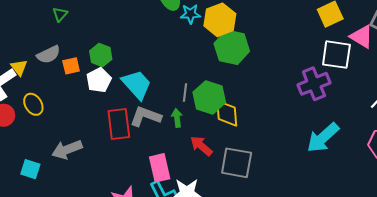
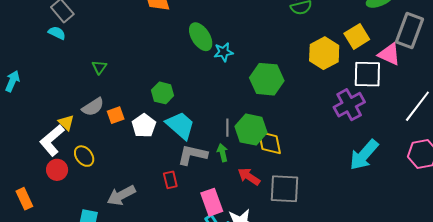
yellow hexagon: (220, 20) -> (324, 53), moved
green hexagon: (101, 55) -> (163, 93), moved
red rectangle: (119, 124) -> (170, 180), moved, size x0.6

